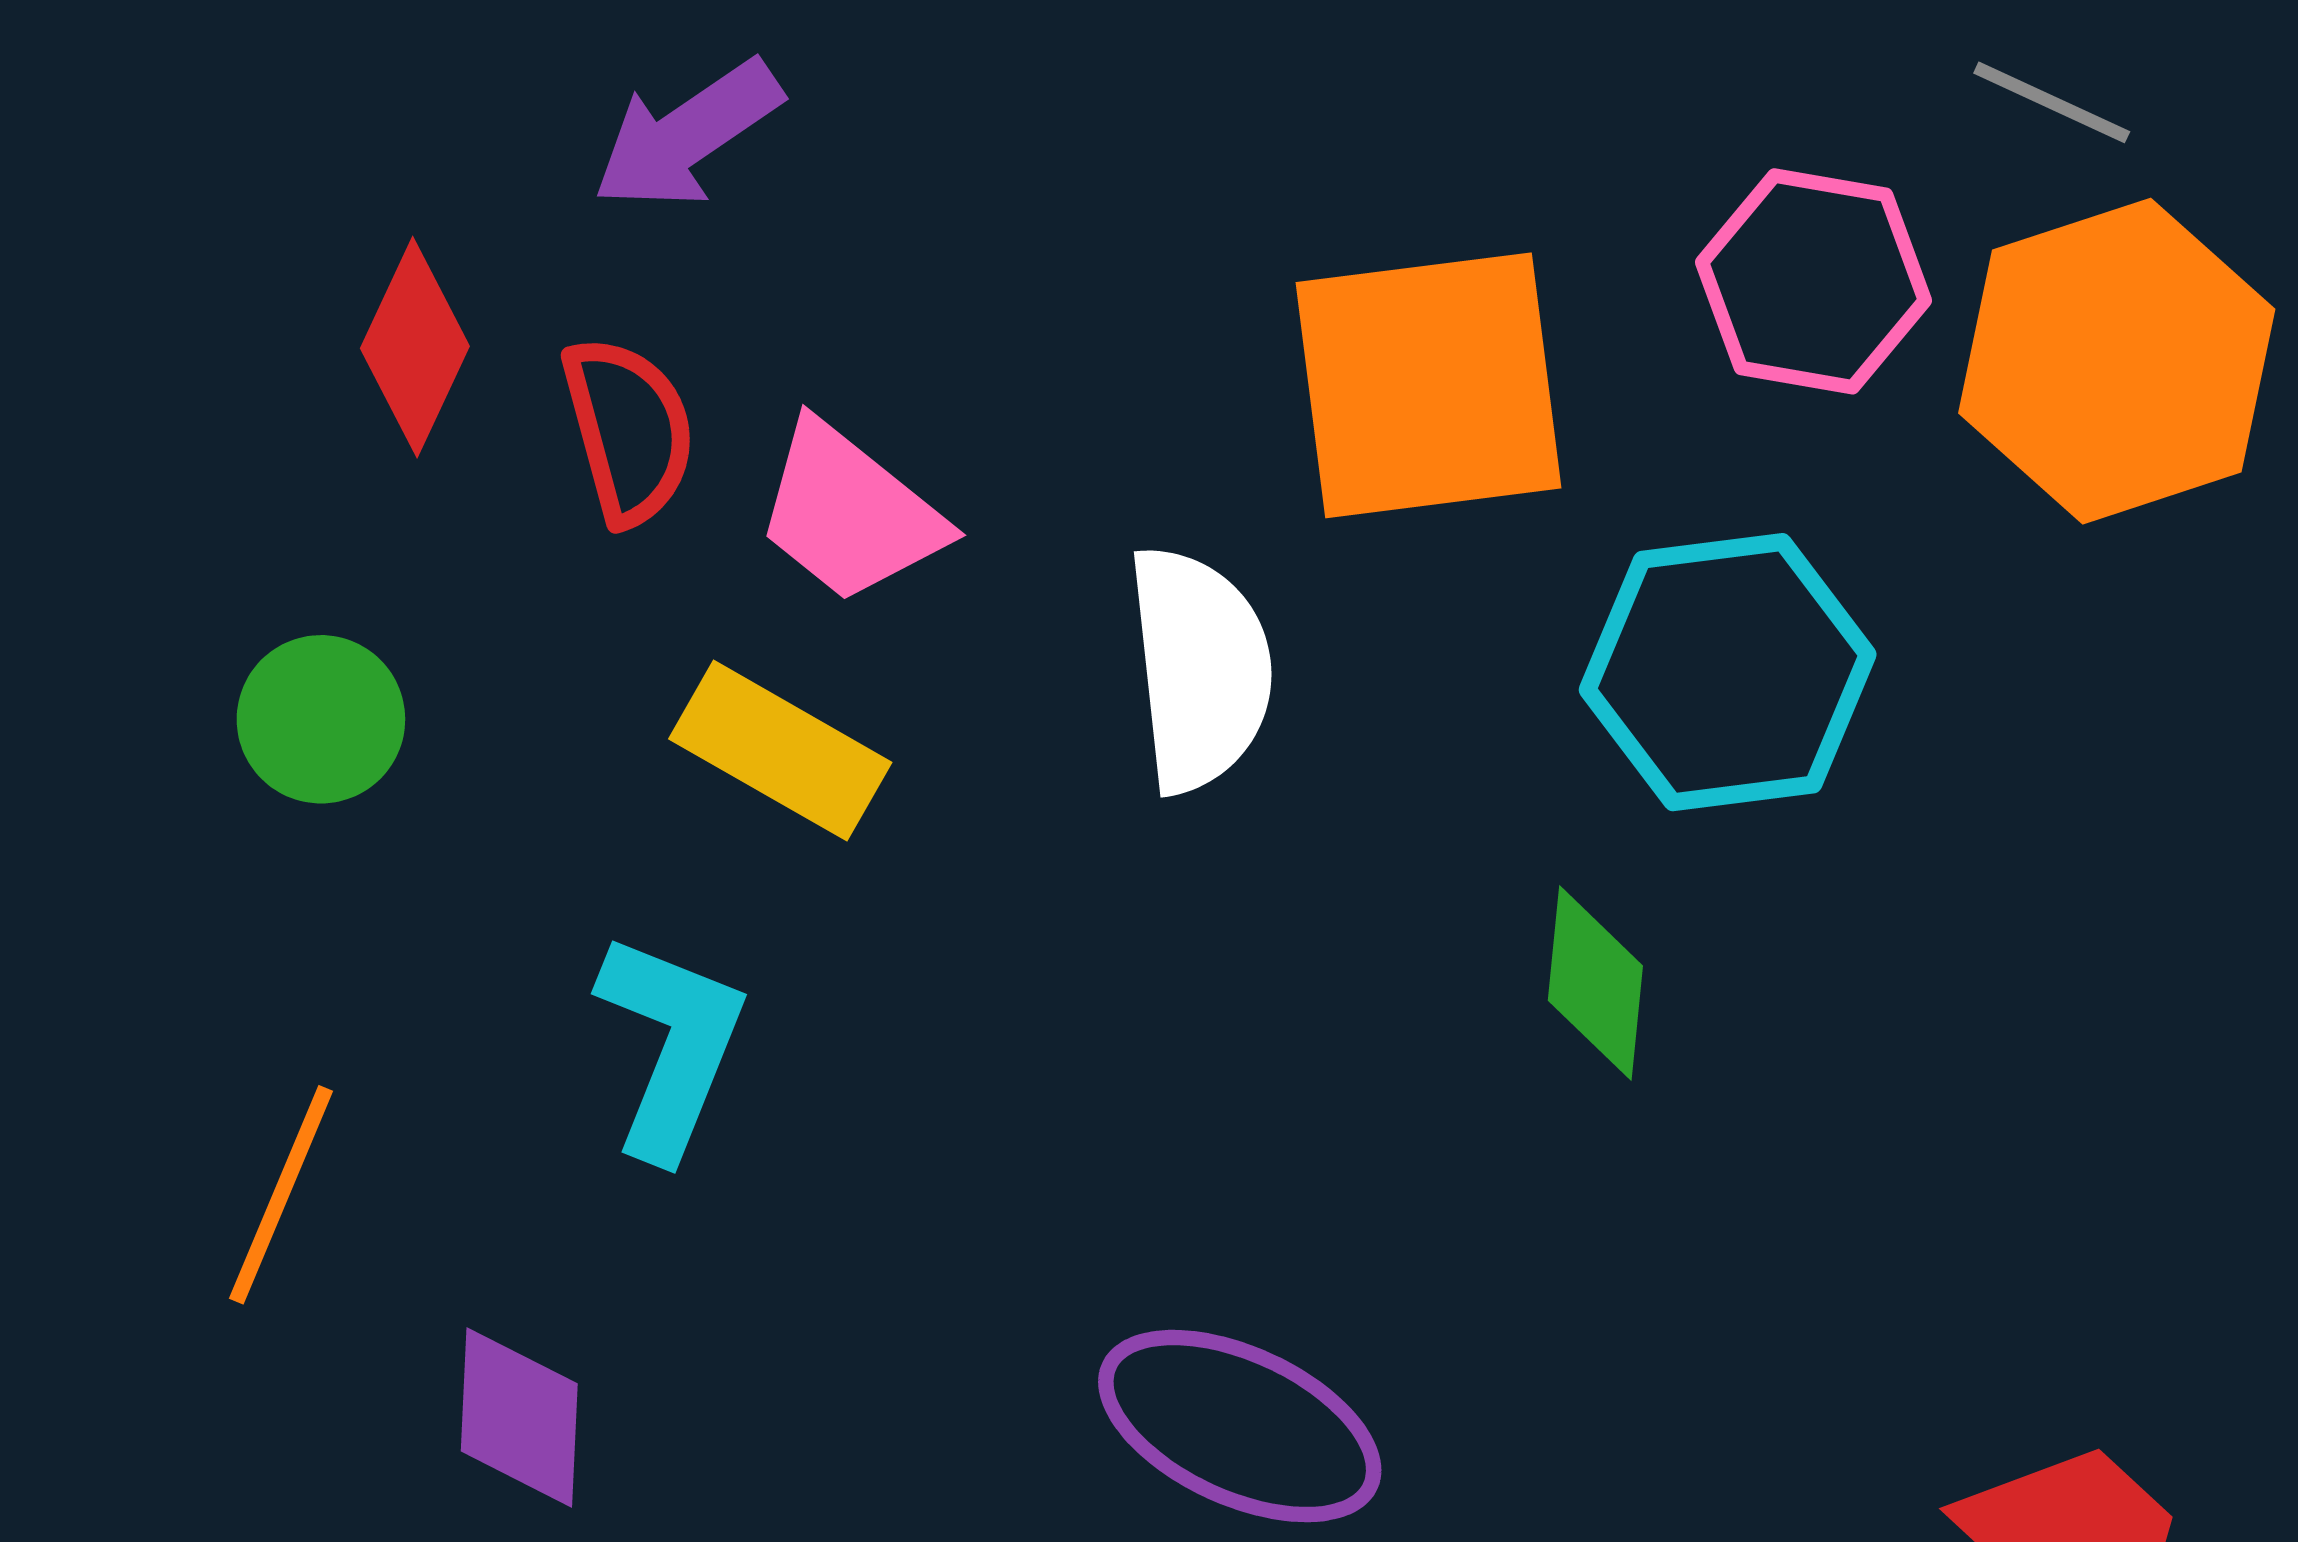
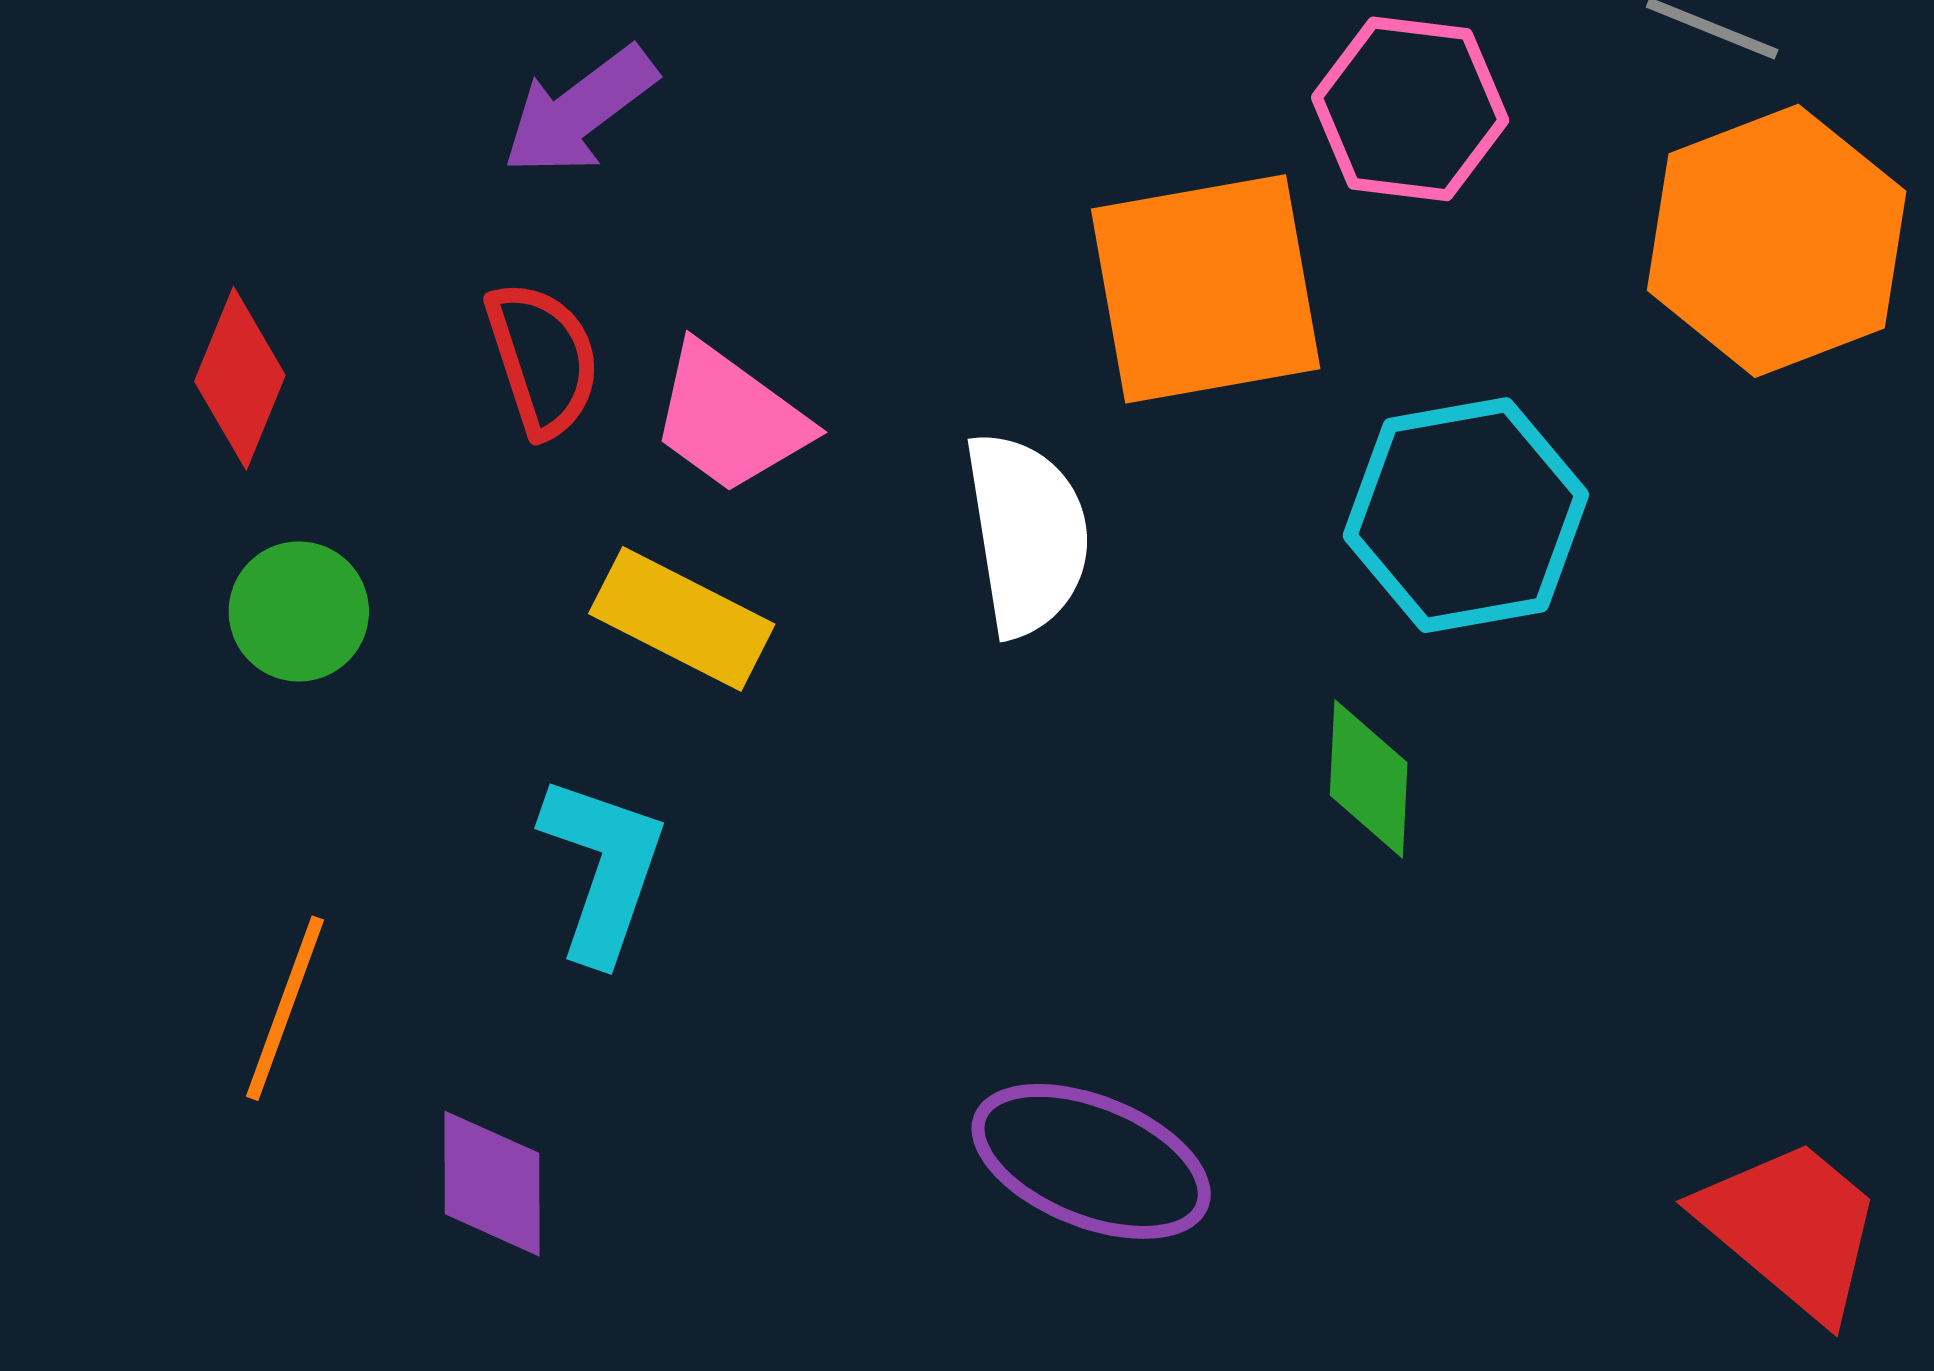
pink hexagon: (1814, 281) -> (1410, 109), moved
red diamond: (415, 347) -> (240, 378), moved

